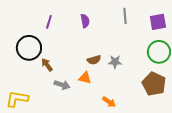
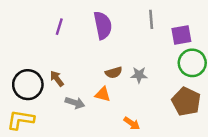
purple semicircle: (85, 21) -> (103, 25), size x1.6
purple square: (158, 22) -> (181, 35), moved
black circle: (29, 48) -> (28, 85), moved

